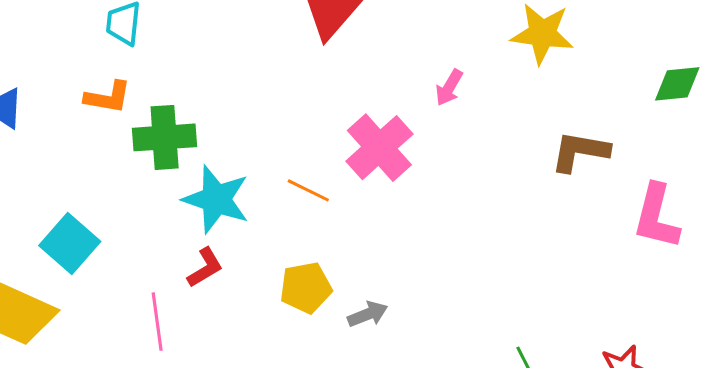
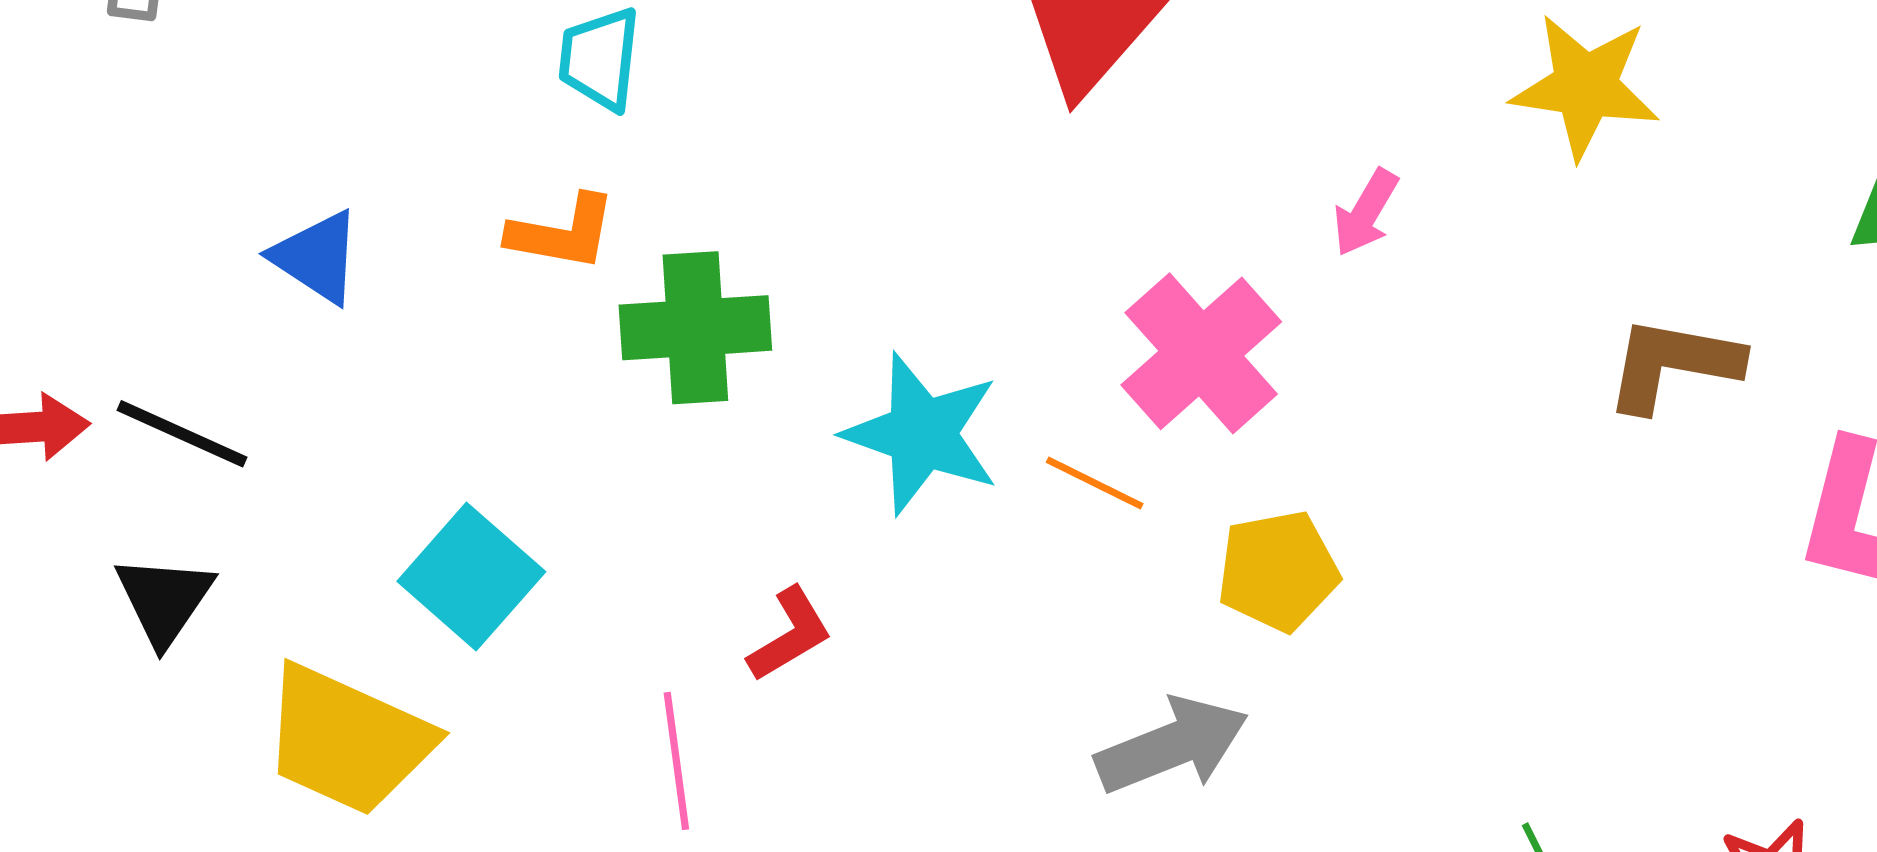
orange line: (308, 190) -> (1095, 483), moved
cyan star: (216, 199) -> (922, 434), moved
yellow pentagon: (306, 288) -> (1278, 571), moved
gray arrow: (368, 314) -> (1172, 745), size x1.6

